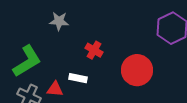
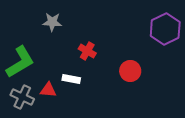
red circle: (137, 70) -> (130, 71), size x0.7

